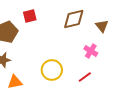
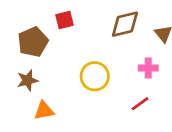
pink cross: (91, 51) -> (148, 68), turned -32
yellow circle: (52, 70) -> (95, 76), moved

